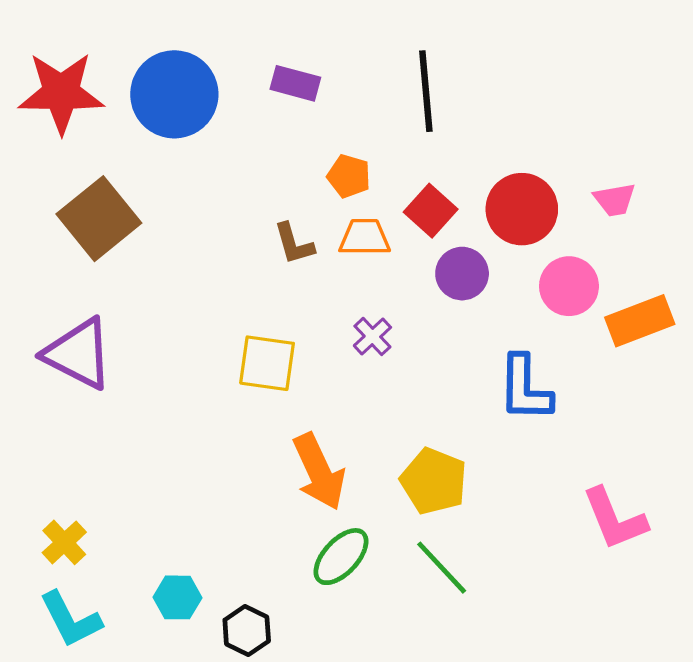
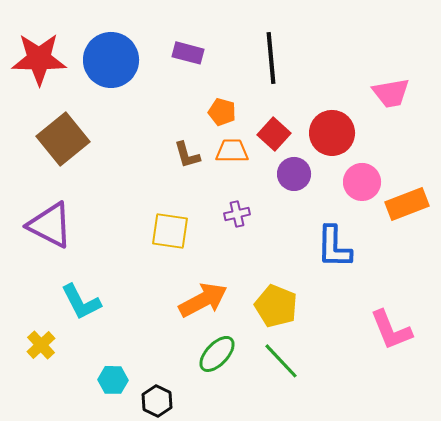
pink trapezoid: (615, 200) -> (391, 93), moved, size x1.4
purple cross: (372, 336) -> (237, 214), turned 30
orange arrow: (319, 472) -> (203, 300), turned -93
cyan L-shape: (71, 619) -> (81, 302), moved

